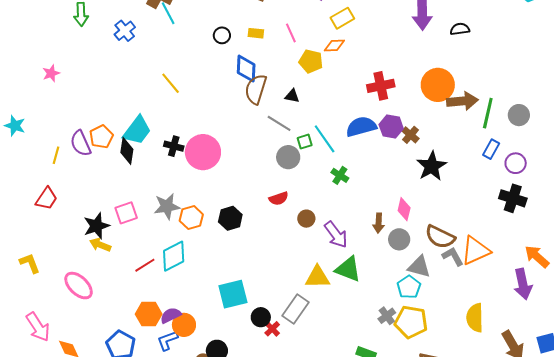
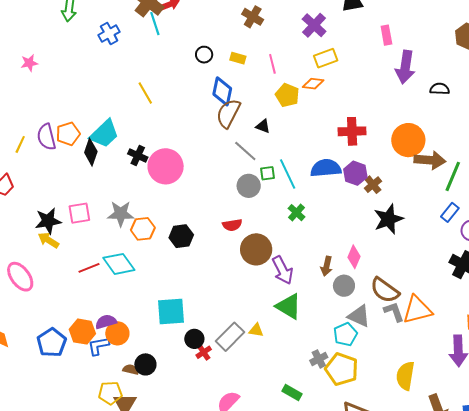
brown circle: (306, 219) -> (256, 249), size x1.8
cyan diamond: (174, 256) -> (119, 264), turned 72
yellow triangle: (317, 277) -> (256, 330), moved, size x0.6
orange hexagon: (149, 314) -> (82, 332), moved

